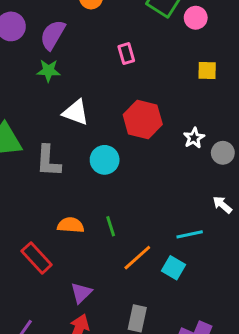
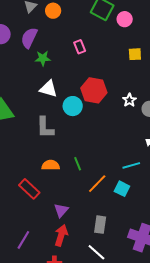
green star: (48, 71) -> (43, 58), moved
cyan circle: (105, 160) -> (73, 106), moved
gray L-shape: (48, 161) -> (45, 128), moved

